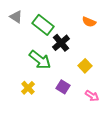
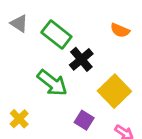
yellow square: (85, 66) -> (114, 91), size x1.6
yellow cross: (28, 88) -> (19, 119), moved

